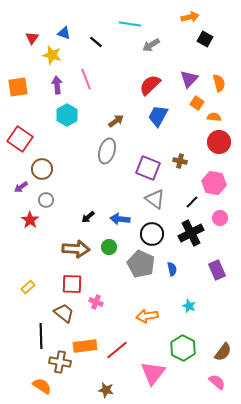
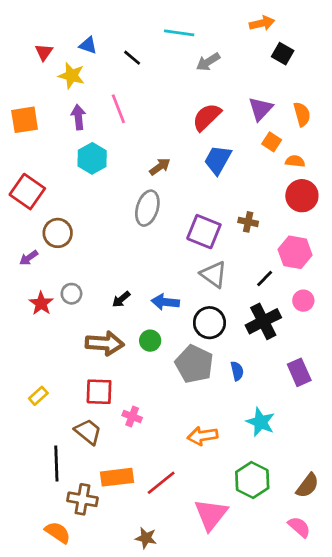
gray circle: (46, 200) -> (71, 294), moved
cyan star: (189, 306) -> (261, 422), size x1.5

